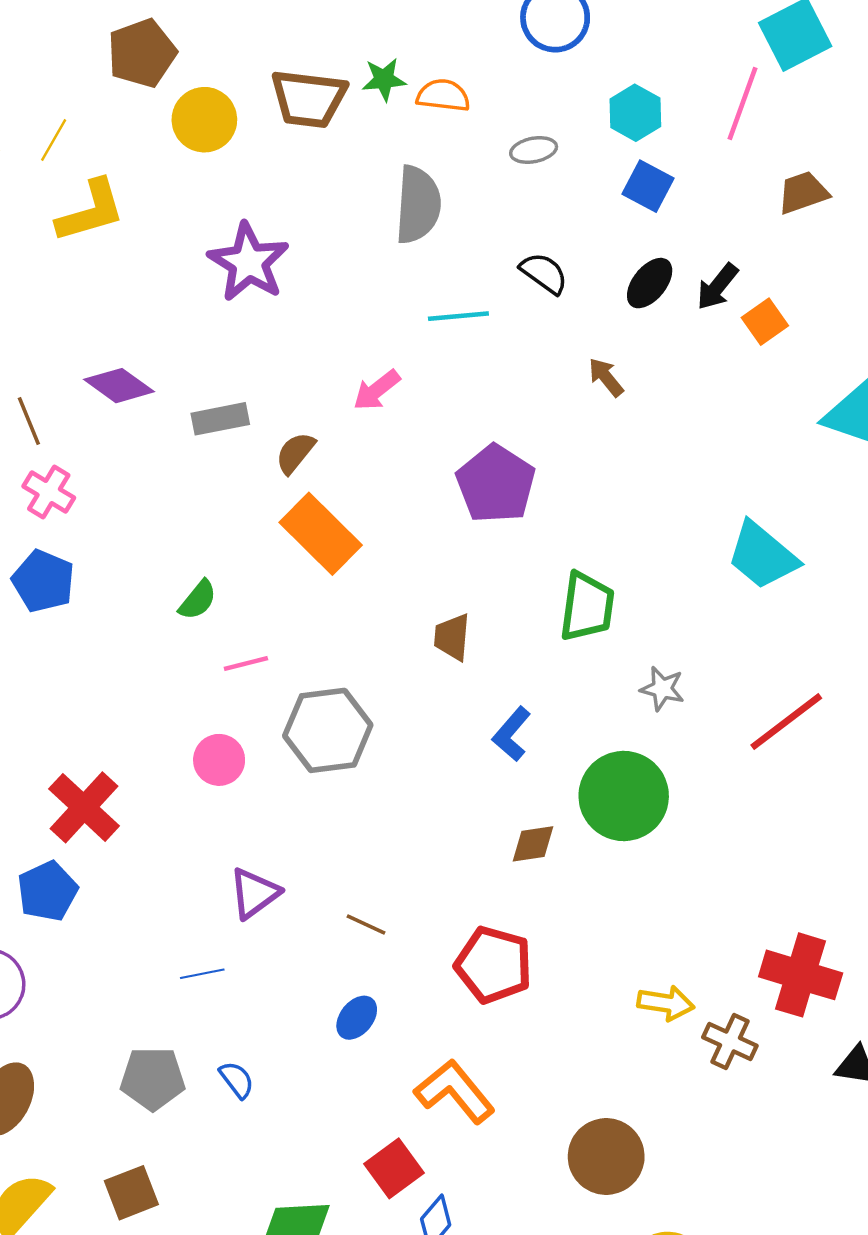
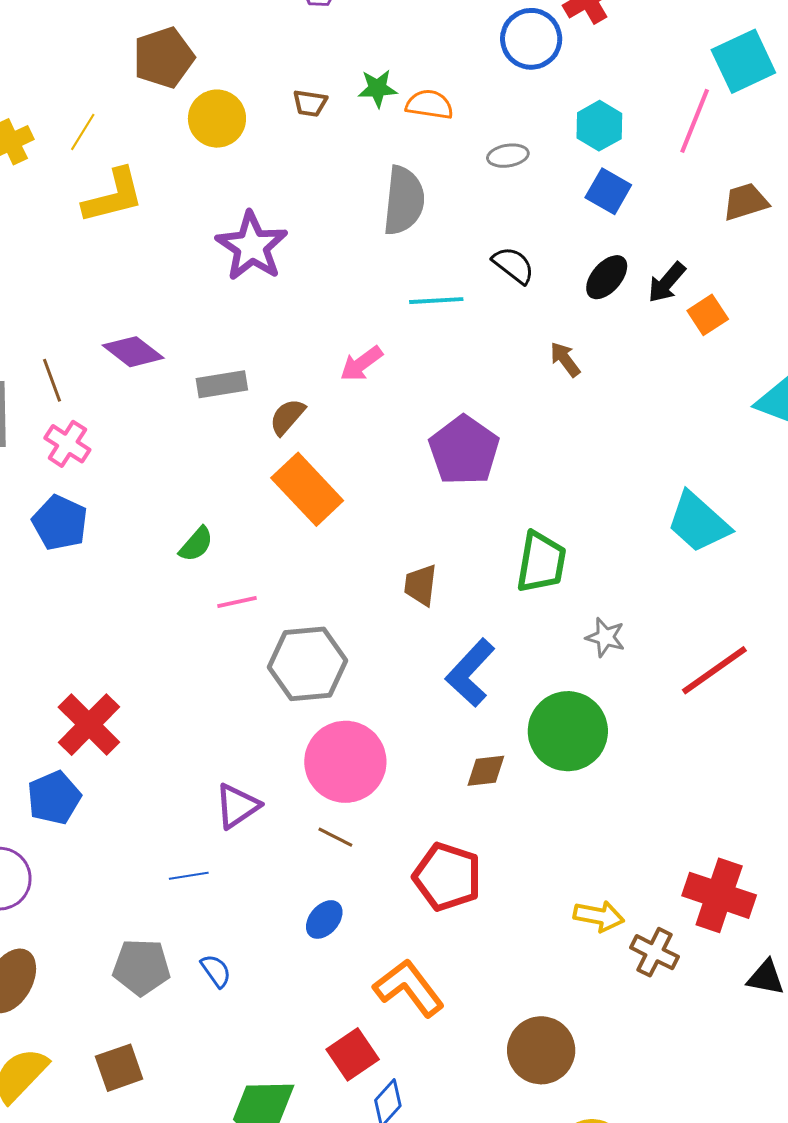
brown trapezoid: (309, 99) -> (310, 103), size x0.5
blue L-shape: (512, 734) -> (470, 673), size x1.4
pink circle: (219, 760) -> (345, 762), moved, size x1.8

